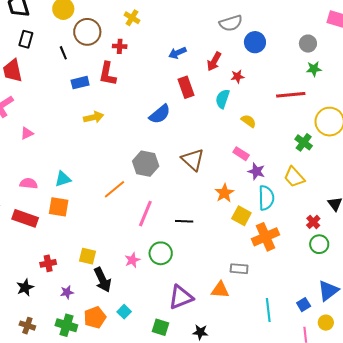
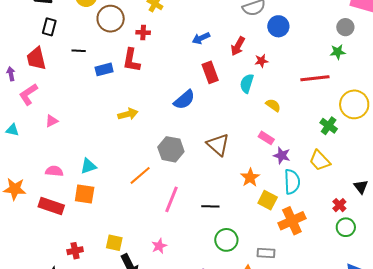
gray circle: (308, 44) -> (345, 27), moved
black line: (63, 53) -> (79, 51), moved, turned -64
yellow arrow: (94, 117) -> (128, 114), moved
green circle: (161, 253) -> (226, 240), moved

